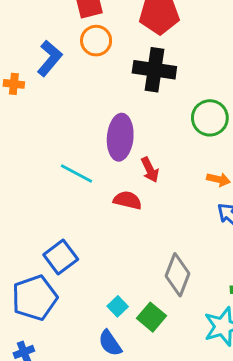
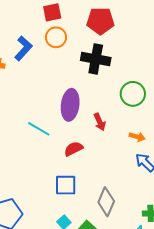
red arrow: (150, 170) -> (100, 122), moved
red semicircle: (127, 200) -> (74, 149), turned -42
blue square: (61, 257) -> (66, 185), moved, turned 35

